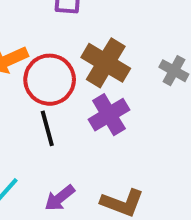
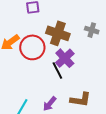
black line: (47, 128) -> (57, 70), moved

